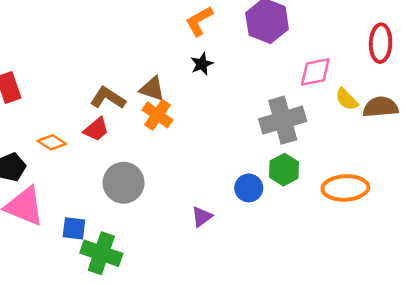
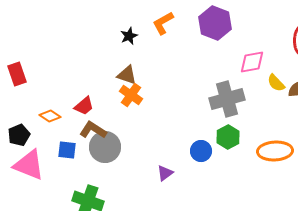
black star: (202, 64) -> (129, 36), moved
brown L-shape: (108, 98) -> (93, 130), moved
blue square: (74, 228) -> (67, 150), moved

